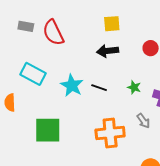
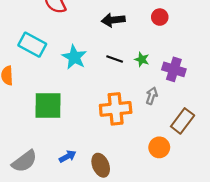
black line: (99, 88) -> (115, 59), moved
gray arrow: (143, 121) -> (152, 96), turned -126

